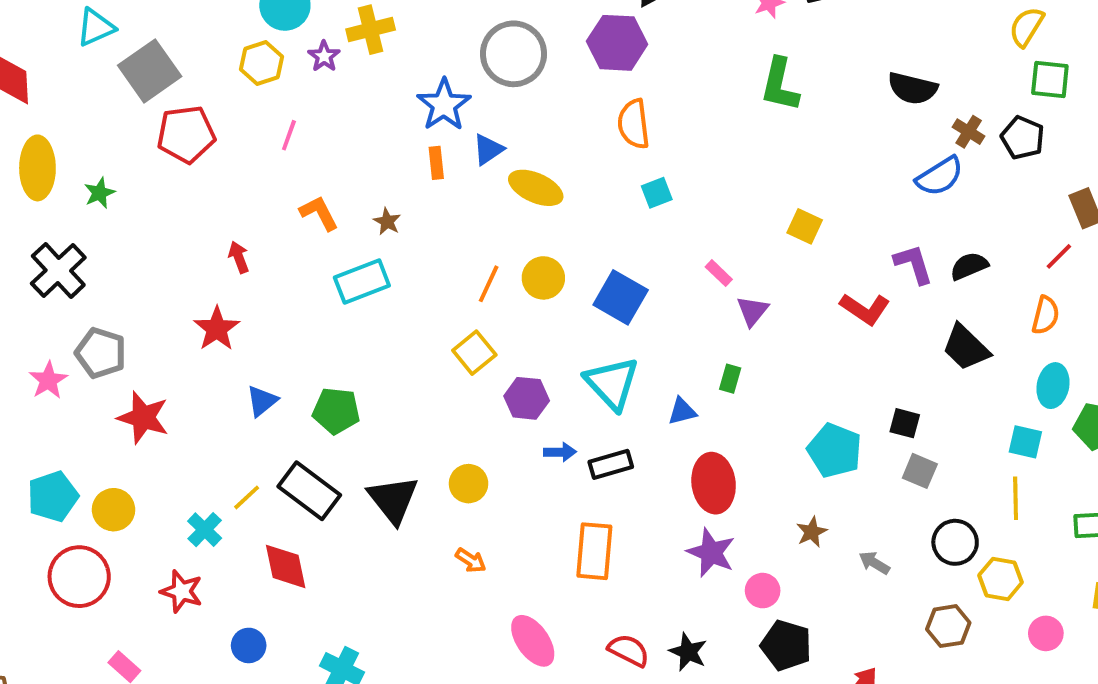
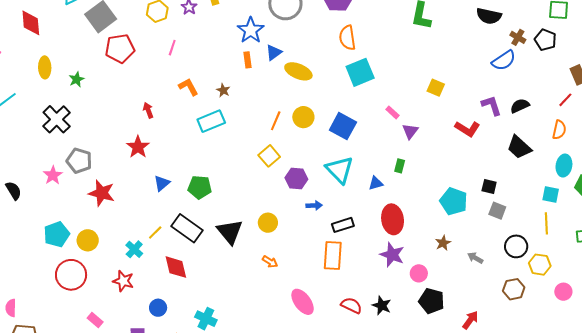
yellow ellipse: (37, 168) -> (45, 67), size x0.7
cyan square: (657, 193) -> (360, 72), size x1.8
black rectangle: (611, 464) -> (343, 225), moved

